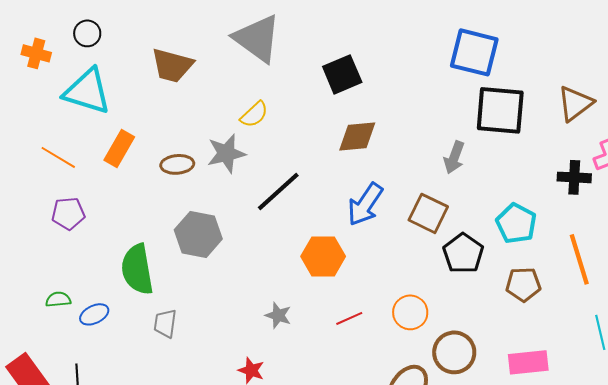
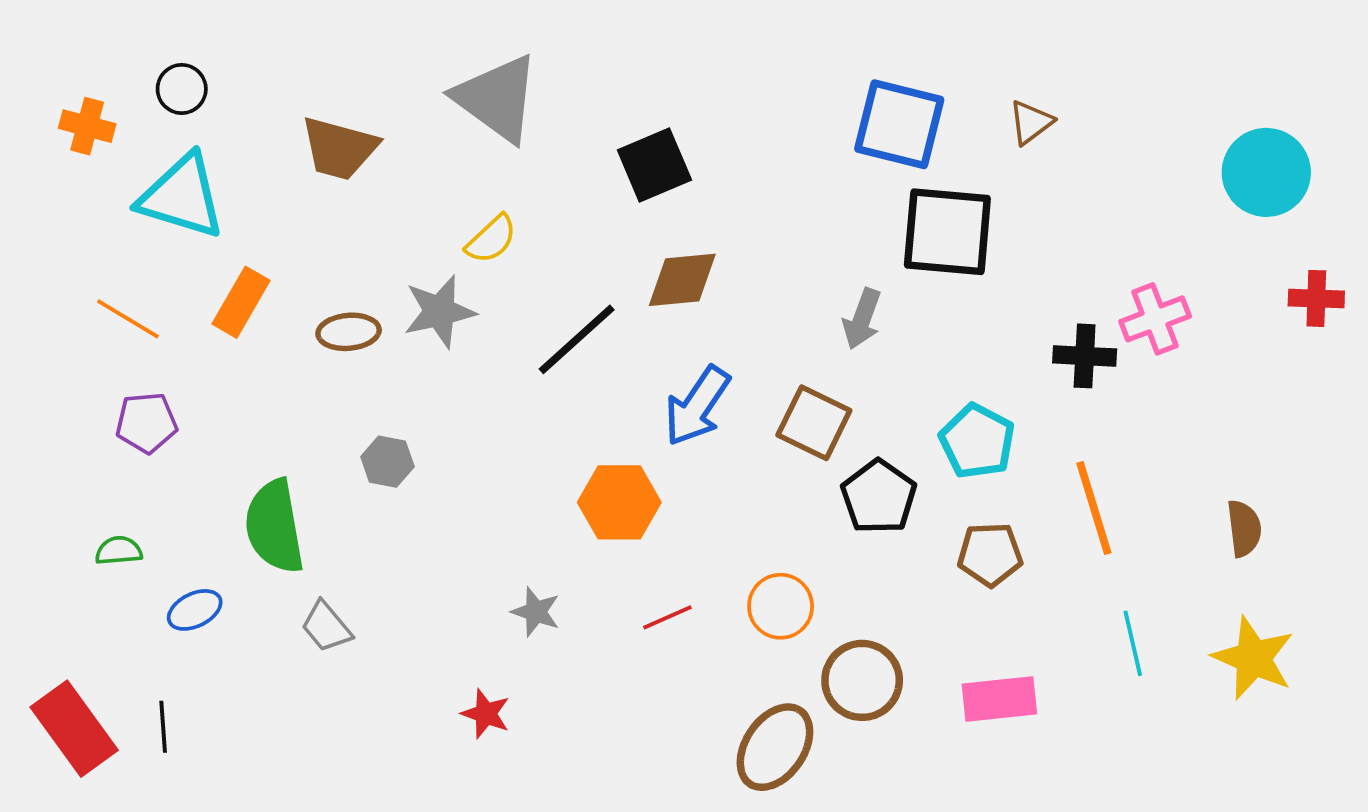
brown triangle: (575, 103) -> (1031, 122), moved, size x0.7
black line: (278, 191) -> (577, 339), moved
gray hexagon: (198, 234) -> (387, 462), size x0.6
green semicircle: (58, 299) -> (119, 551), moved
gray trapezoid: (165, 323) -> (326, 627), turned -48

